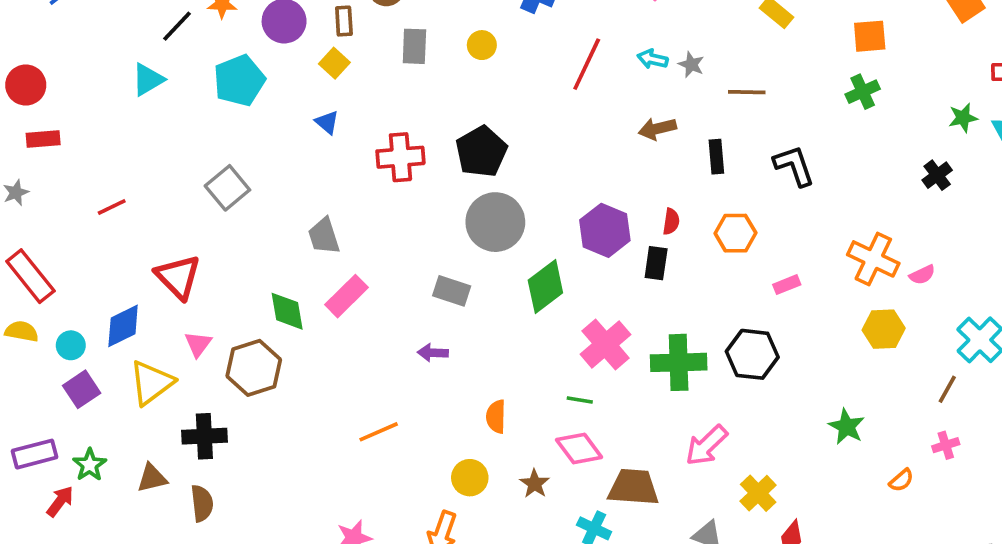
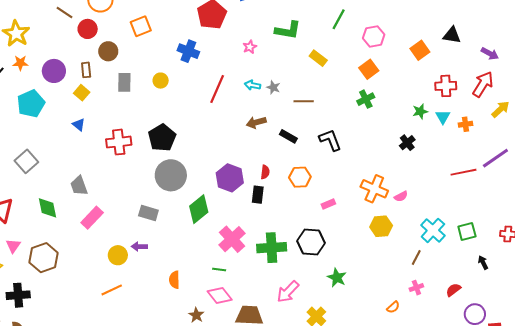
orange square: (870, 36) -> (369, 69), turned -30
black rectangle: (716, 157) -> (288, 136), turned -54
green diamond: (287, 311) -> (48, 208), moved
green star: (847, 427) -> (337, 278), moved
yellow circle: (470, 478) -> (118, 255), moved

